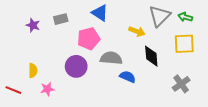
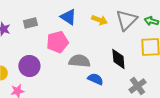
yellow arrow: (137, 31) -> (99, 20), moved
purple circle: (76, 66) -> (29, 66), moved
gray cross: (181, 84) -> (137, 86), moved

